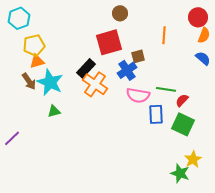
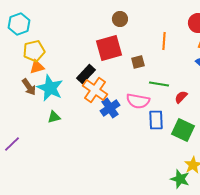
blue cross: (127, 70) -> (110, 108), moved
green line: (166, 89) -> (159, 84), moved
red semicircle: (182, 100) -> (181, 97), moved

